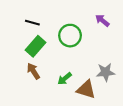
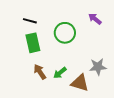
green rectangle: (36, 46) -> (33, 43), turned -54
brown arrow: (33, 71) -> (40, 72), moved

